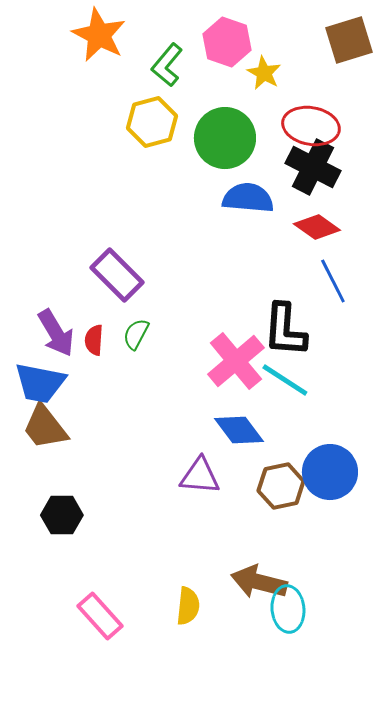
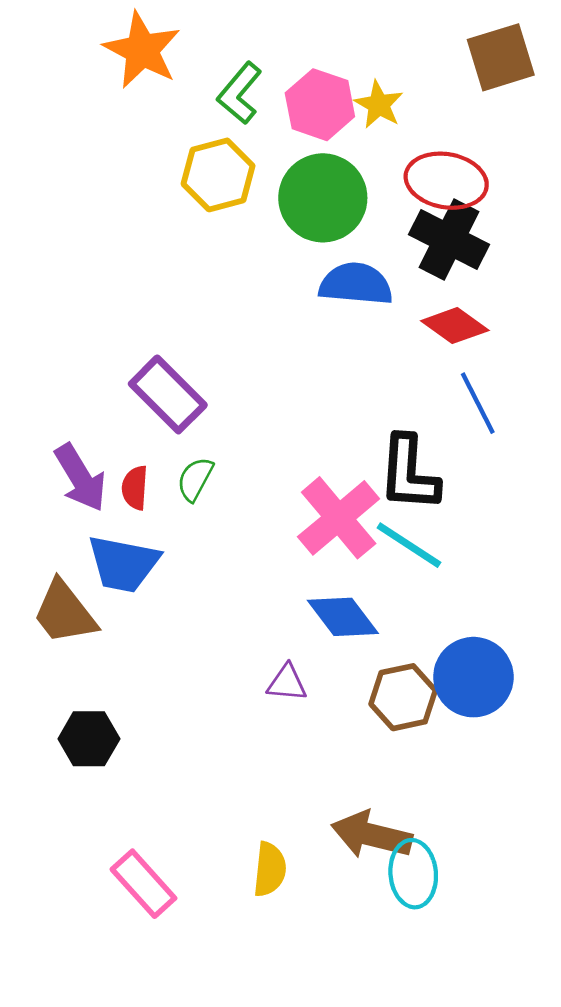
pink hexagon: (227, 42) -> (320, 105), moved
blue trapezoid: (40, 383) -> (123, 564), moved
purple triangle: (200, 476) -> (287, 683), size x0.7

